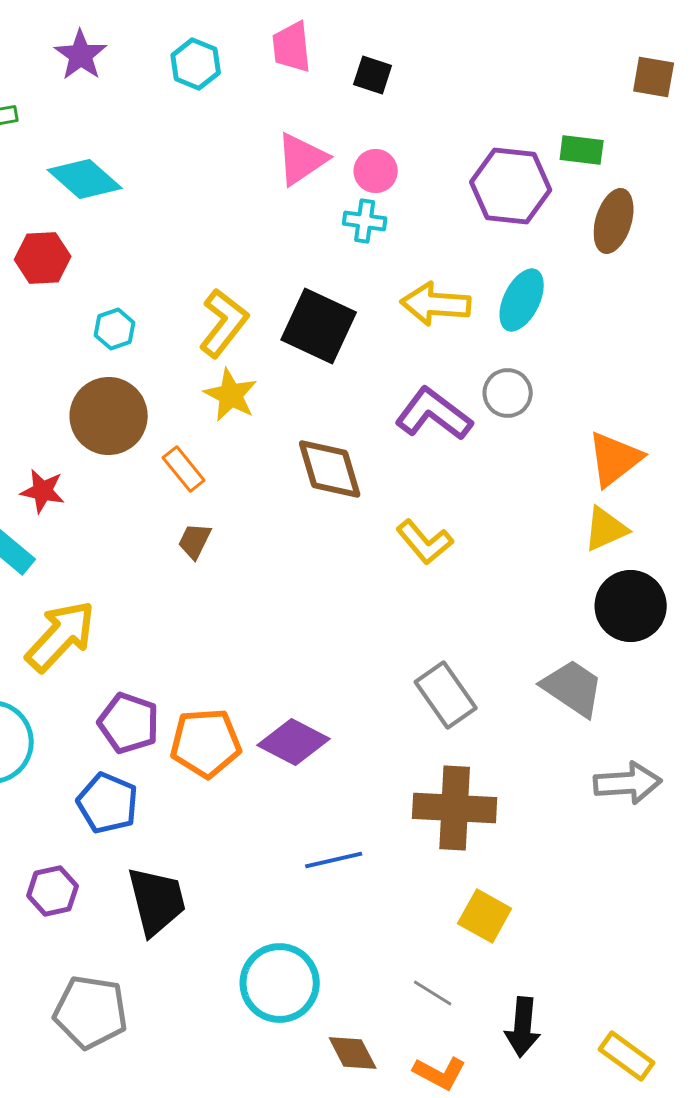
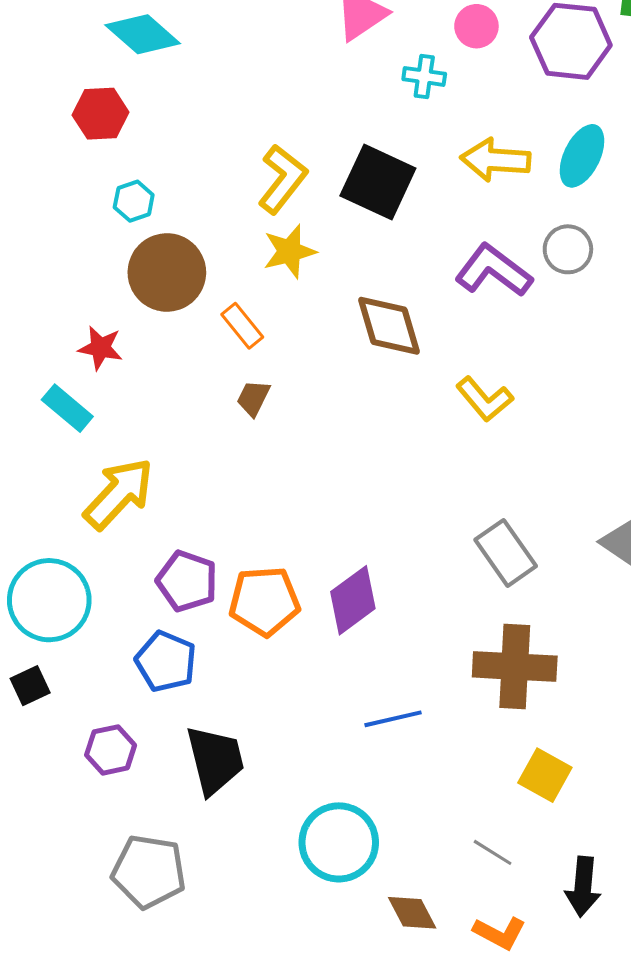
pink circle: (376, 171) -> (476, 26), moved
cyan hexagon: (115, 329) -> (134, 201), moved
yellow star: (231, 395) -> (289, 251), turned 30
purple diamond: (294, 742) -> (353, 600), turned -64

